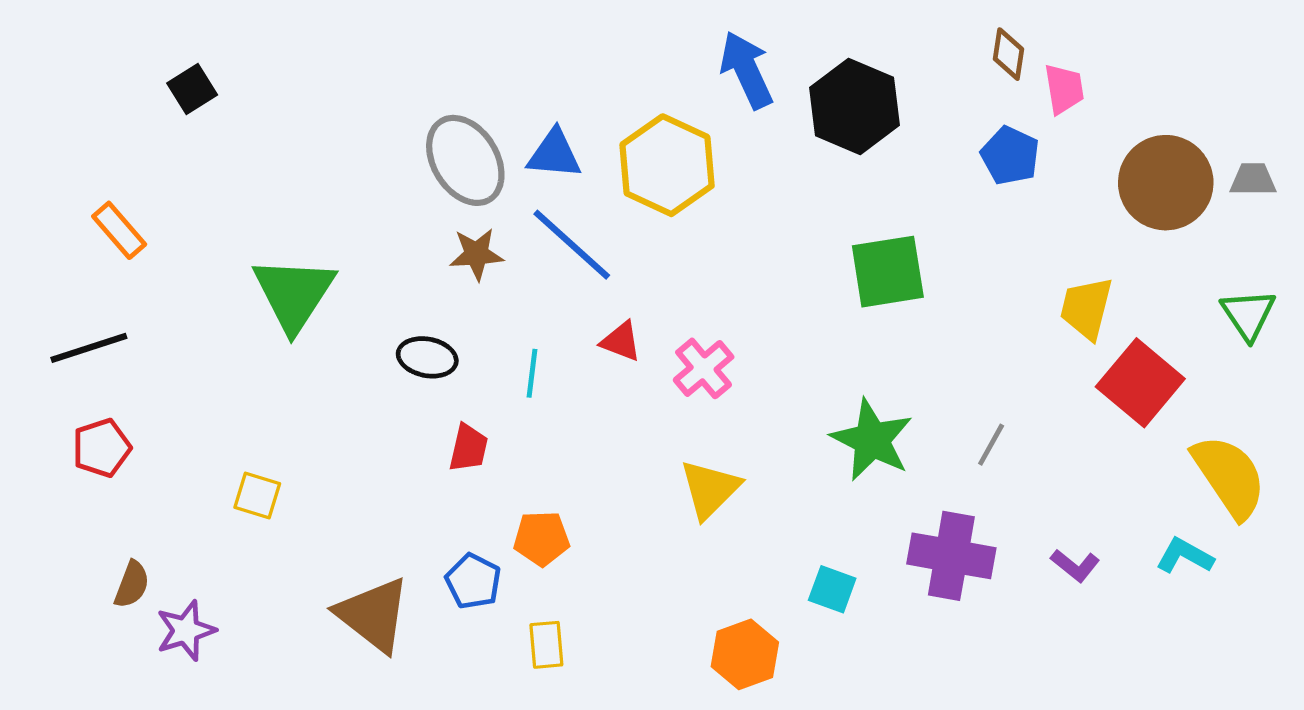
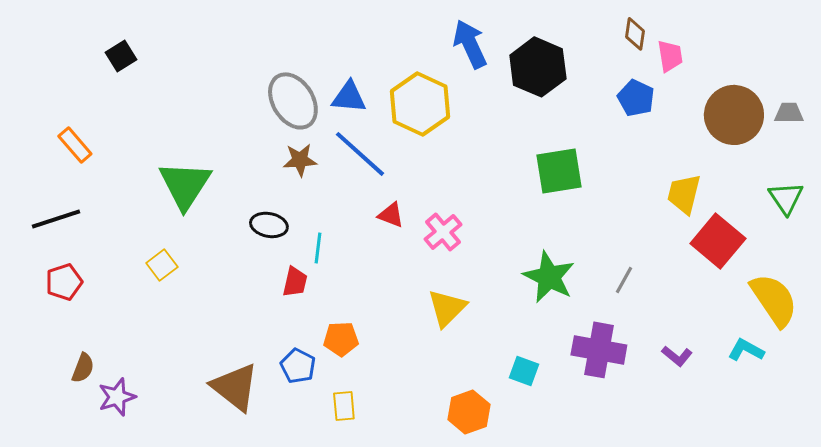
cyan line: (532, 373) -> (318, 248), moved
yellow square: (257, 496) -> (162, 265), moved, turned 36

